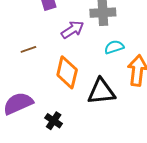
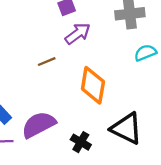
purple arrow: (73, 30) -> (78, 34), moved
black triangle: (101, 92) -> (126, 129), moved, turned 36

